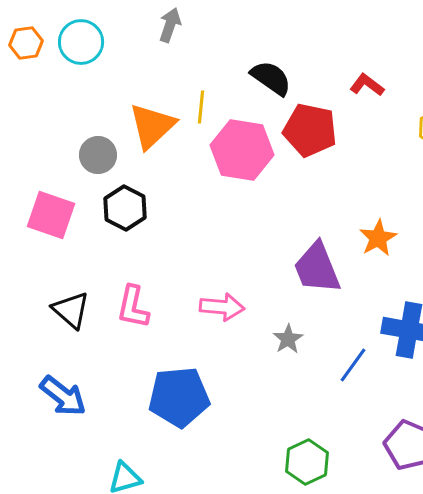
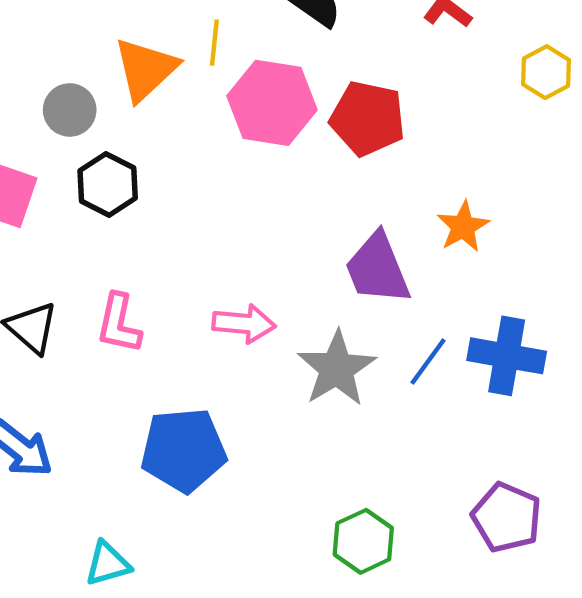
red pentagon: (310, 130) -> (368, 118), moved
gray star: (288, 339) -> (337, 369), size x1.8
blue line: (353, 365) -> (428, 361), moved

